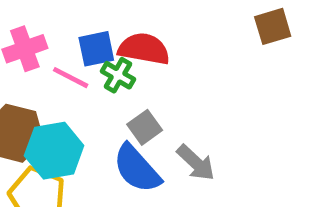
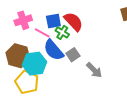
red semicircle: (144, 49) -> (73, 22), turned 35
blue semicircle: (137, 169) -> (54, 50), moved

